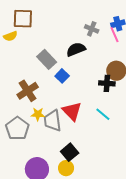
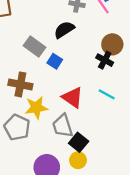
black cross: (107, 83) -> (105, 60), turned 35
brown cross: (28, 91) -> (20, 84), turned -35
yellow star: (38, 114) -> (36, 108), size x1.5
gray trapezoid: (53, 121) -> (63, 126), moved

